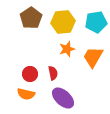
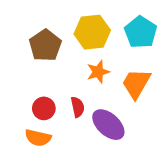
brown pentagon: (31, 18) -> (45, 45), moved
cyan pentagon: (96, 22) -> (141, 32), turned -30
purple ellipse: (63, 98) -> (108, 125), moved

